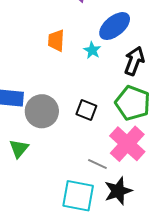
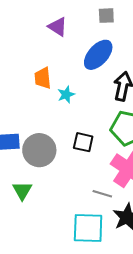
cyan star: (92, 50) -> (66, 95), moved, turned 30

